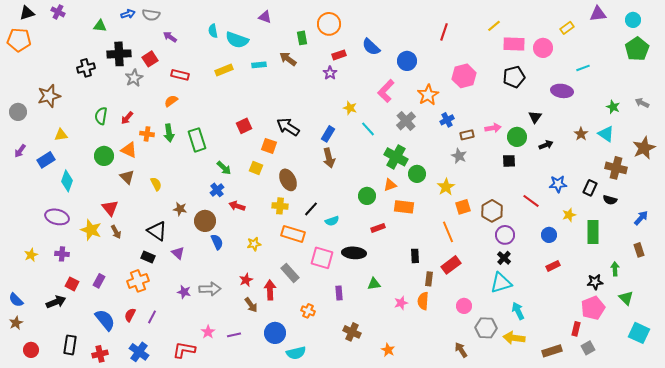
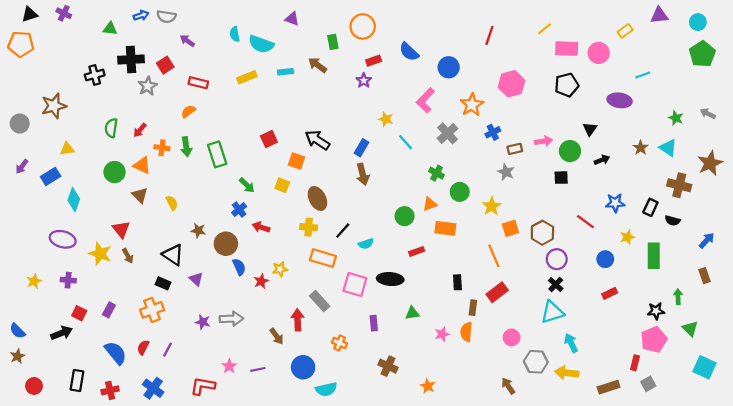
green cross: (396, 157) -> (437, 173), size x0.6
red star: (246, 280) -> (261, 281), moved

